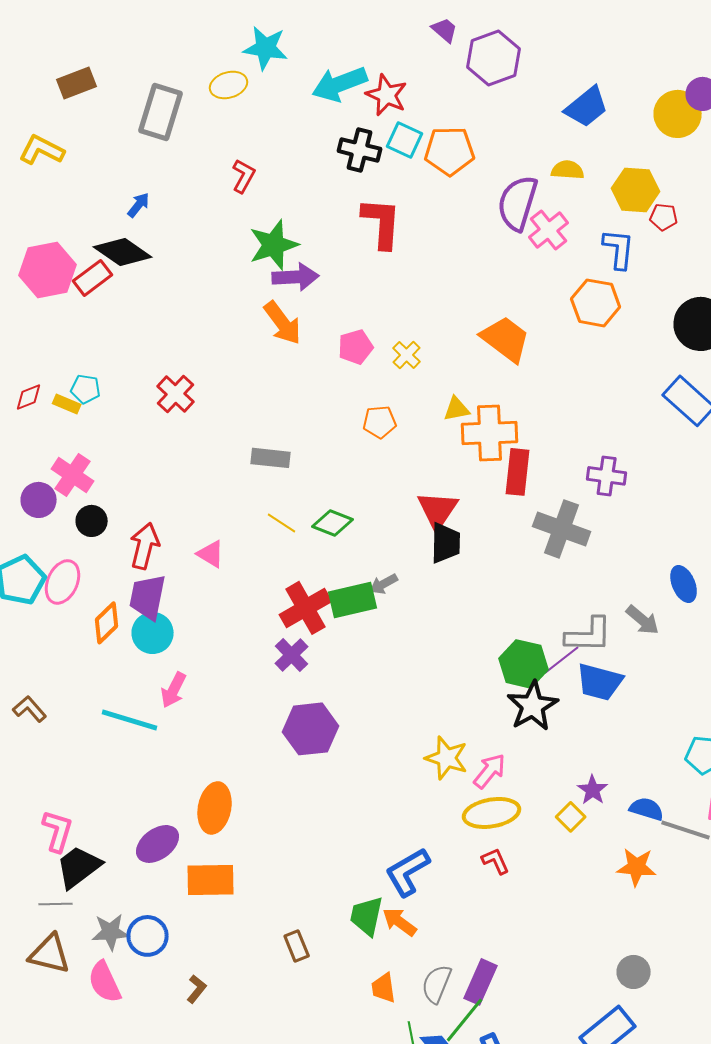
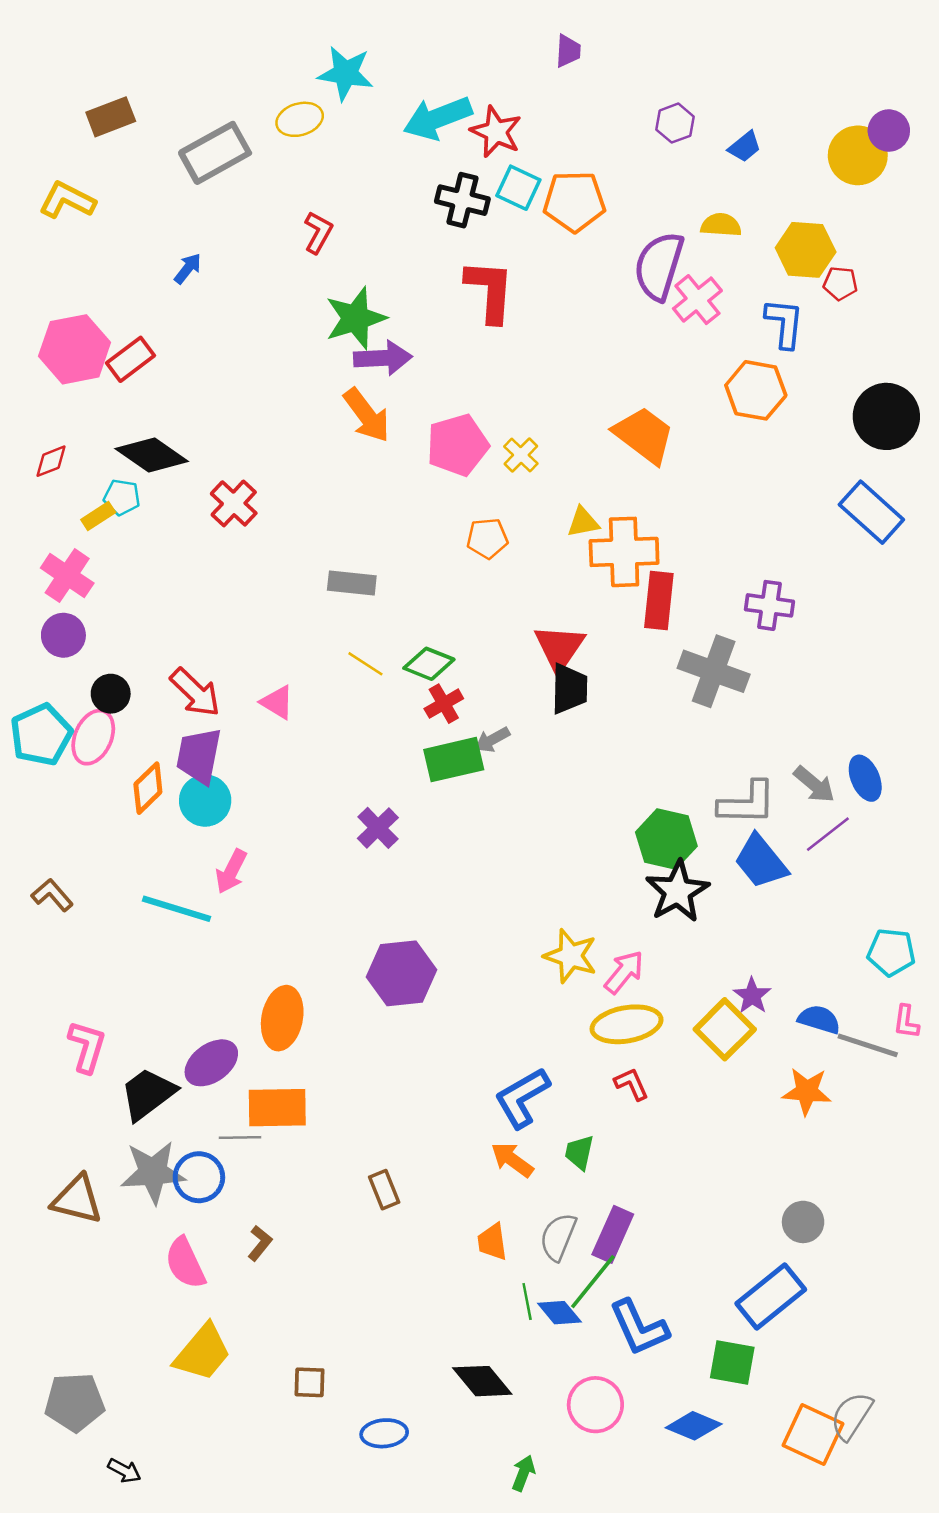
purple trapezoid: (445, 30) -> (568, 51), turned 52
purple hexagon: (494, 58) -> (675, 123), moved, size x0.6
blue trapezoid: (587, 107) -> (745, 147), size x0.6
gray rectangle: (161, 112) -> (215, 153), turned 44
black diamond: (123, 252) -> (152, 455), moved
pink pentagon: (356, 347) -> (457, 445), size x1.4
red diamond: (29, 397) -> (51, 461), moved
yellow rectangle: (67, 404) -> (98, 516), turned -56
pink cross: (73, 475) -> (67, 576), moved
black circle: (92, 521) -> (111, 694), moved
red arrow: (145, 546) -> (195, 692), turned 120
blue ellipse: (684, 584) -> (865, 778), moved
red cross: (306, 608) -> (444, 704), moved, size x0.6
purple line: (562, 660) -> (828, 834), moved
blue trapezoid: (600, 682) -> (761, 861), turned 36
purple hexagon: (311, 729) -> (402, 973), moved
yellow square: (571, 817) -> (725, 1029), size x1.6
black trapezoid: (79, 867) -> (148, 1094), moved
gray line: (56, 904) -> (240, 1137), moved
green trapezoid: (367, 916) -> (579, 1152), moved, size x0.7
gray star: (111, 932) -> (153, 1172), size x1.4
pink semicircle: (105, 982) -> (185, 1263), moved

